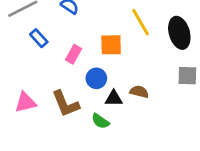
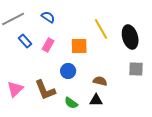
pink rectangle: (74, 54) -> (48, 45), moved
black triangle: (114, 98) -> (96, 100), moved
pink triangle: (25, 102) -> (15, 89), turned -30

